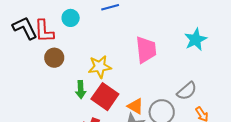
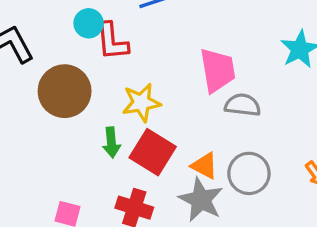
red L-shape: (44, 31) -> (112, 41), moved
brown circle: (54, 58) -> (65, 91), size x1.6
gray semicircle: (187, 91) -> (243, 105), moved, turned -130

